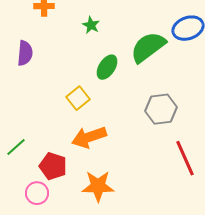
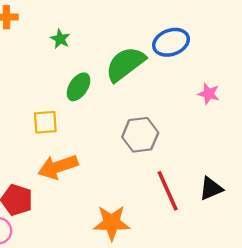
yellow square: (78, 98) -> (45, 122), turned 35
orange star: (98, 186) -> (112, 223), moved

